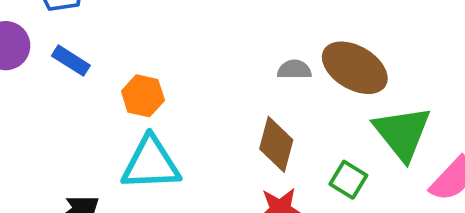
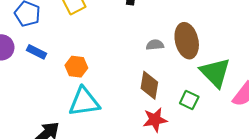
brown ellipse: (355, 68) -> (187, 41), turned 52

